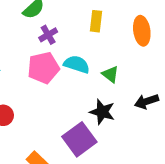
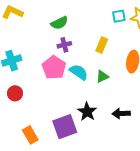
pink pentagon: (43, 68) -> (54, 68), turned 30
green triangle: (110, 74) -> (102, 76), moved, turned 40

